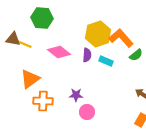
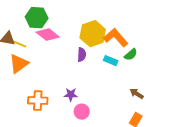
pink diamond: (59, 52) -> (48, 35), moved
cyan rectangle: (106, 61) -> (111, 61), moved
orange triangle: (30, 79) -> (19, 64), moved

